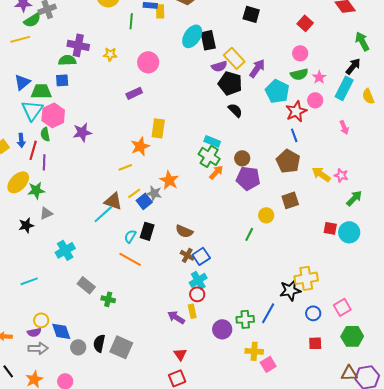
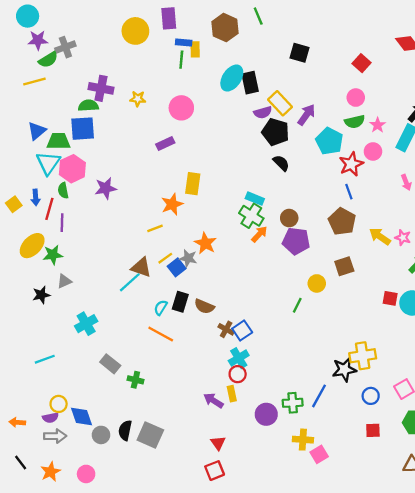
green line: (131, 21) -> (181, 60), moved
blue square: (62, 80) -> (83, 129), size x1.6
brown semicircle: (184, 231) -> (204, 306), moved

